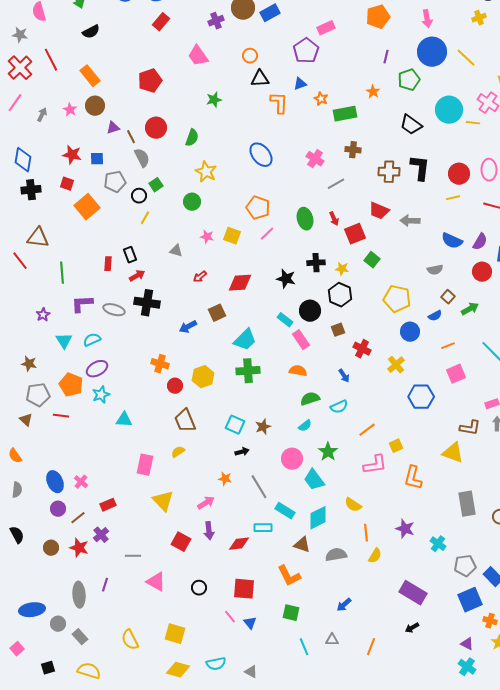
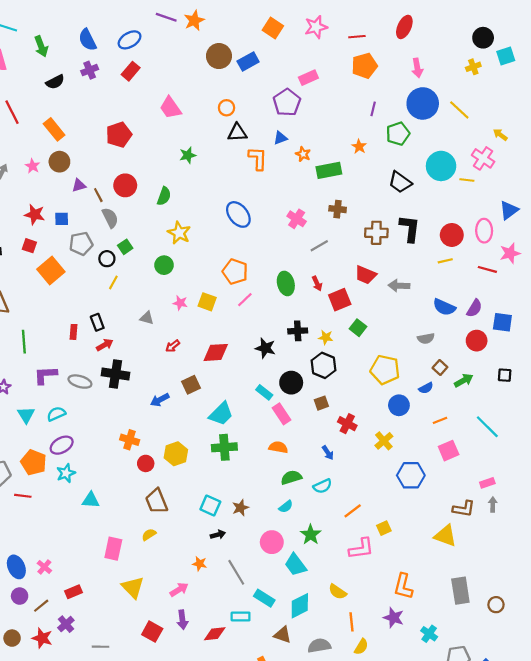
purple cross: (216, 21) -> (90, 70), moved
orange L-shape: (413, 478) -> (403, 586), moved

